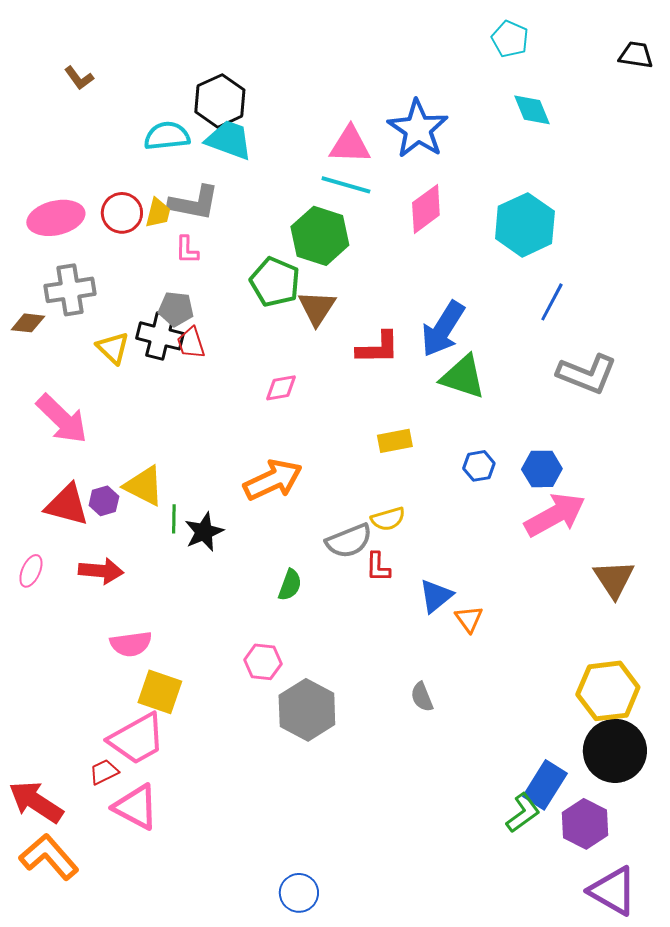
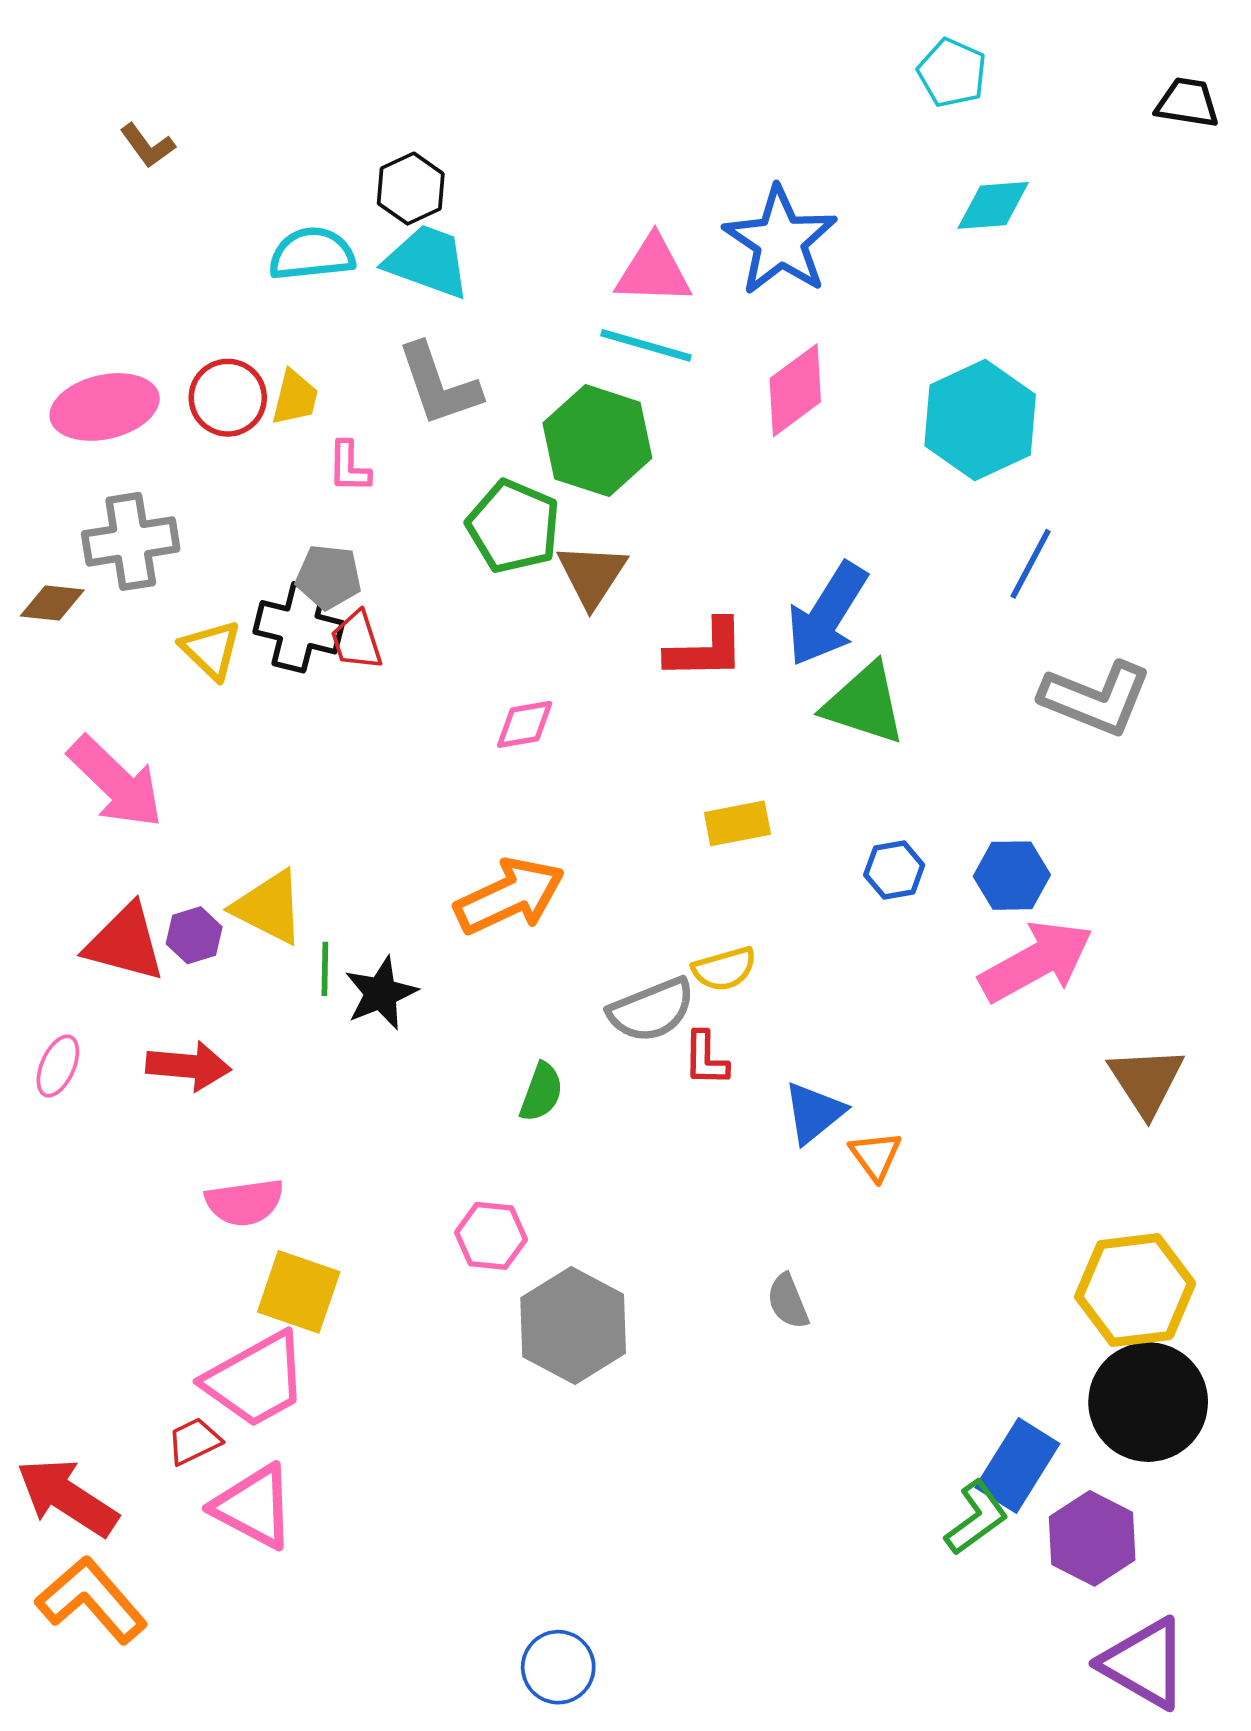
black hexagon: (220, 101) -> (411, 189), size x0.7
cyan diamond: (532, 110) -> (993, 205), turned -72
gray L-shape: (194, 203) -> (439, 385), moved, turned 60

